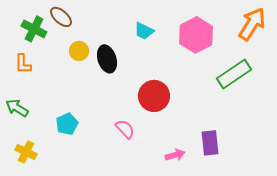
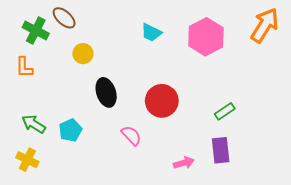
black ellipse: (107, 59) -> (106, 92), moved
green rectangle: (234, 74) -> (225, 111), moved, size x0.6
green arrow: (17, 108) -> (34, 124), moved

